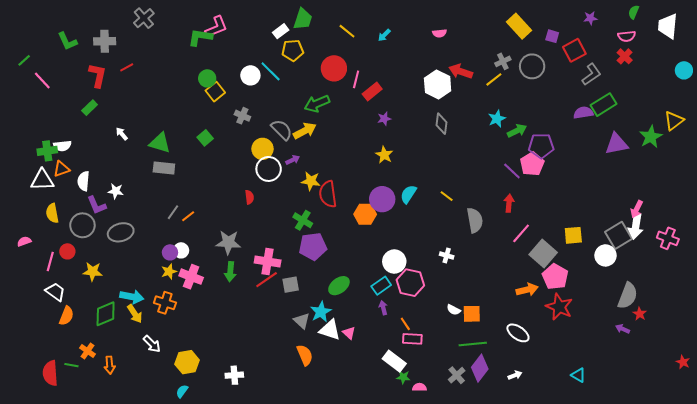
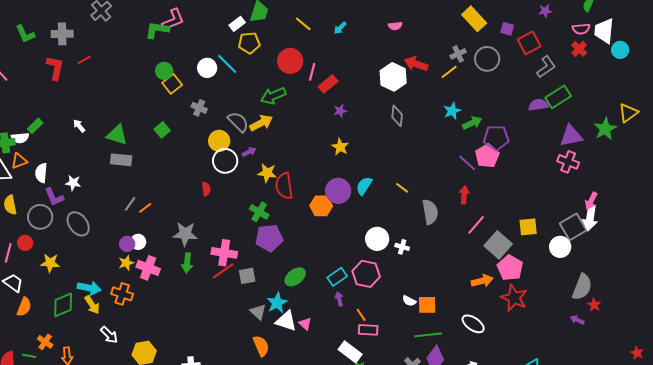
white trapezoid: (668, 26) -> (604, 31), moved
cyan circle: (684, 70) -> (620, 50), moved
green rectangle: (90, 108) -> (35, 126), moved
gray ellipse: (121, 232) -> (78, 224), turned 70
pink cross: (668, 238) -> (568, 162), moved
white circle: (394, 262) -> (377, 239), moved

